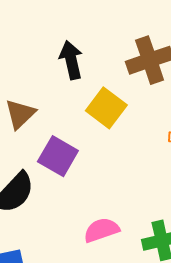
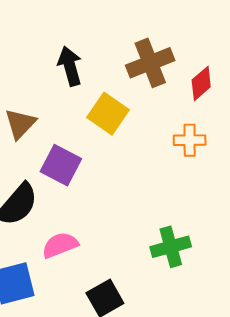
pink semicircle: (102, 230) -> (60, 245), moved

